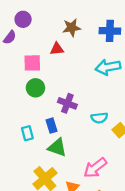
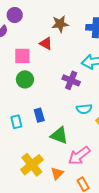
red triangle: (57, 49) -> (46, 43), turned 32
purple cross: (67, 103) -> (71, 80), moved
green triangle: (57, 147) -> (59, 135), moved

